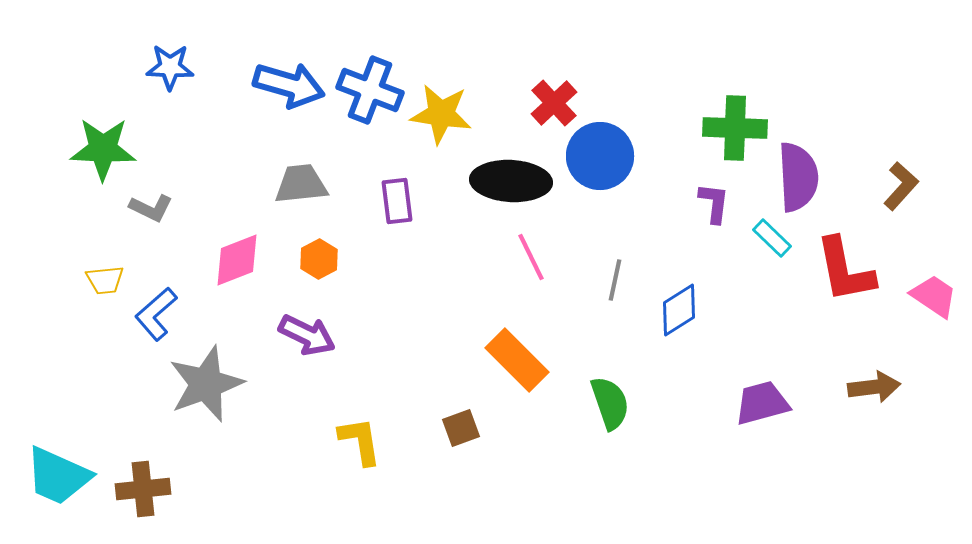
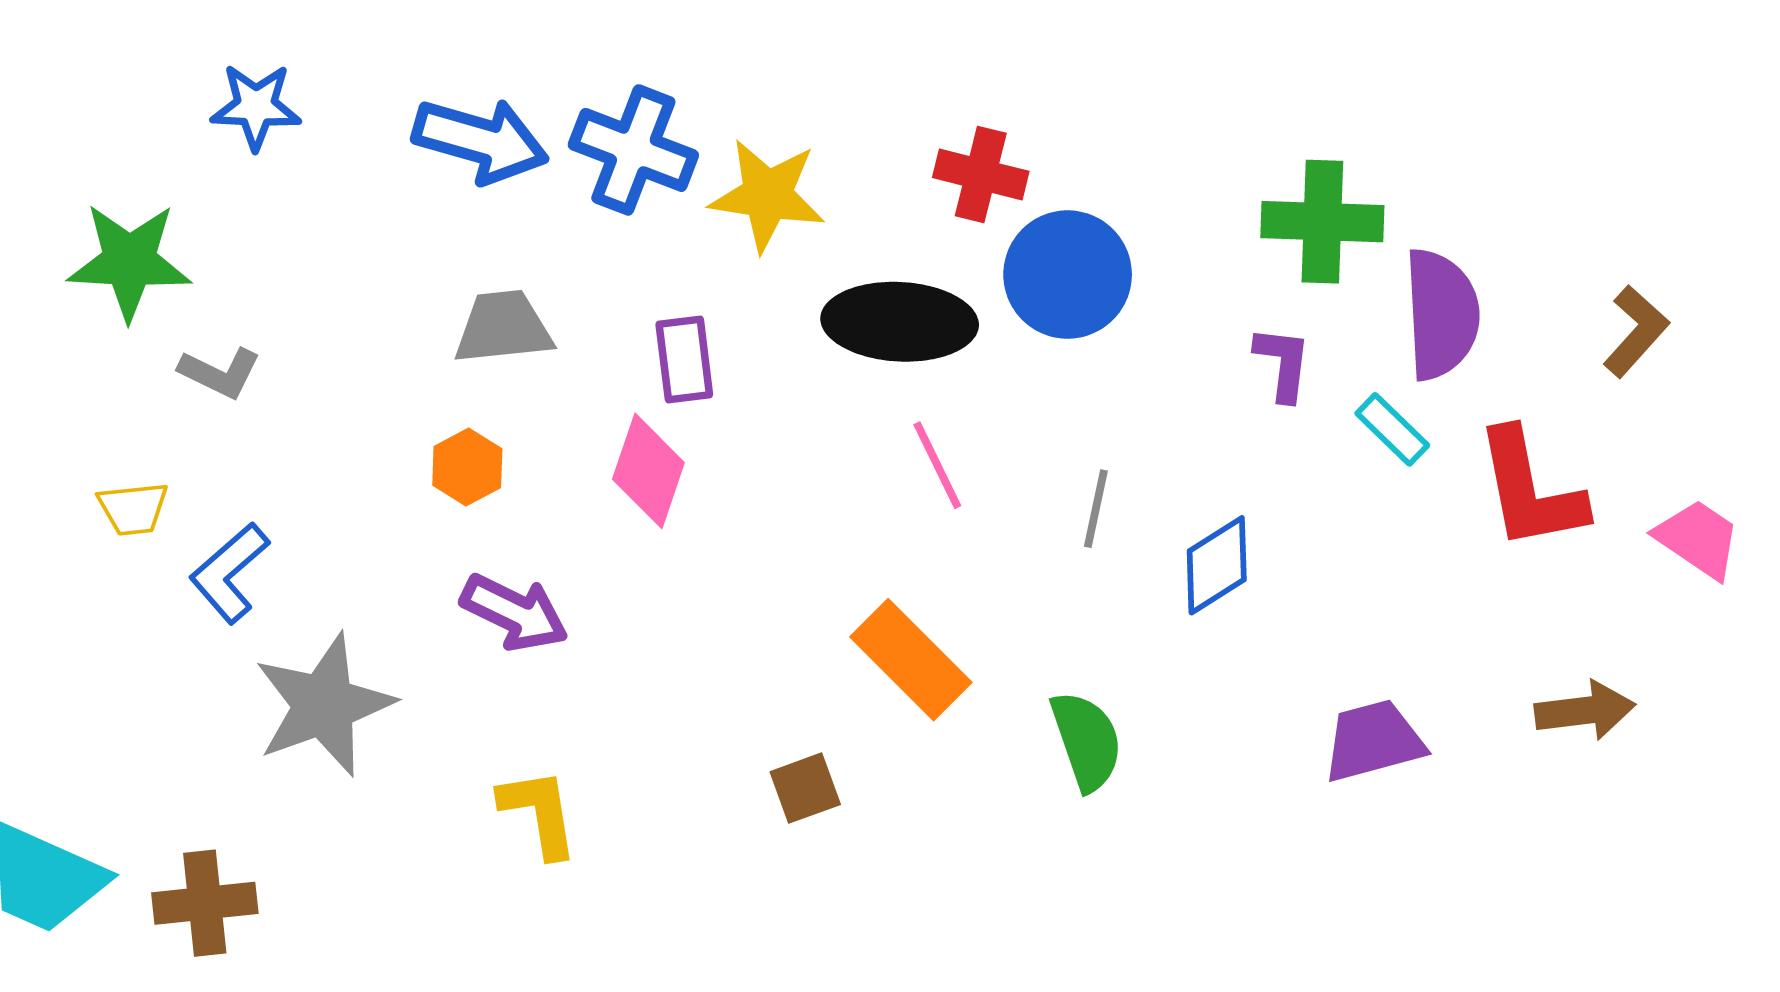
red cross: (554, 103) -> (981, 174), turned -33
orange hexagon: (319, 259) -> (467, 467), moved
pink diamond: (237, 260) -> (648, 471), moved, turned -50
yellow L-shape: (360, 441) -> (539, 813), moved

